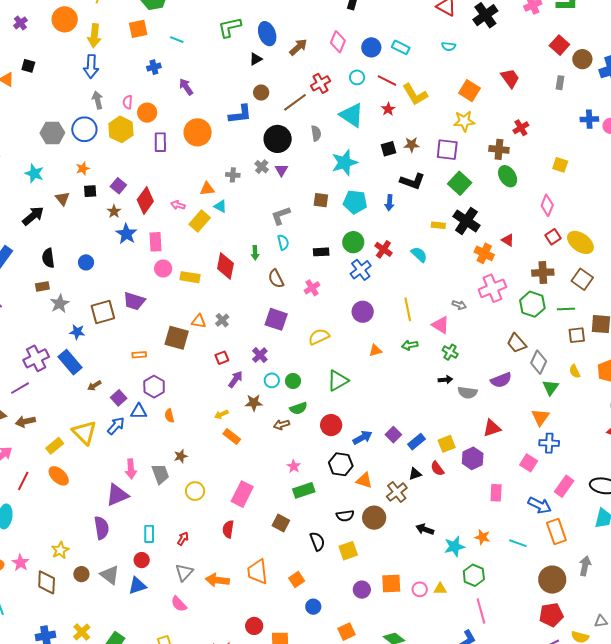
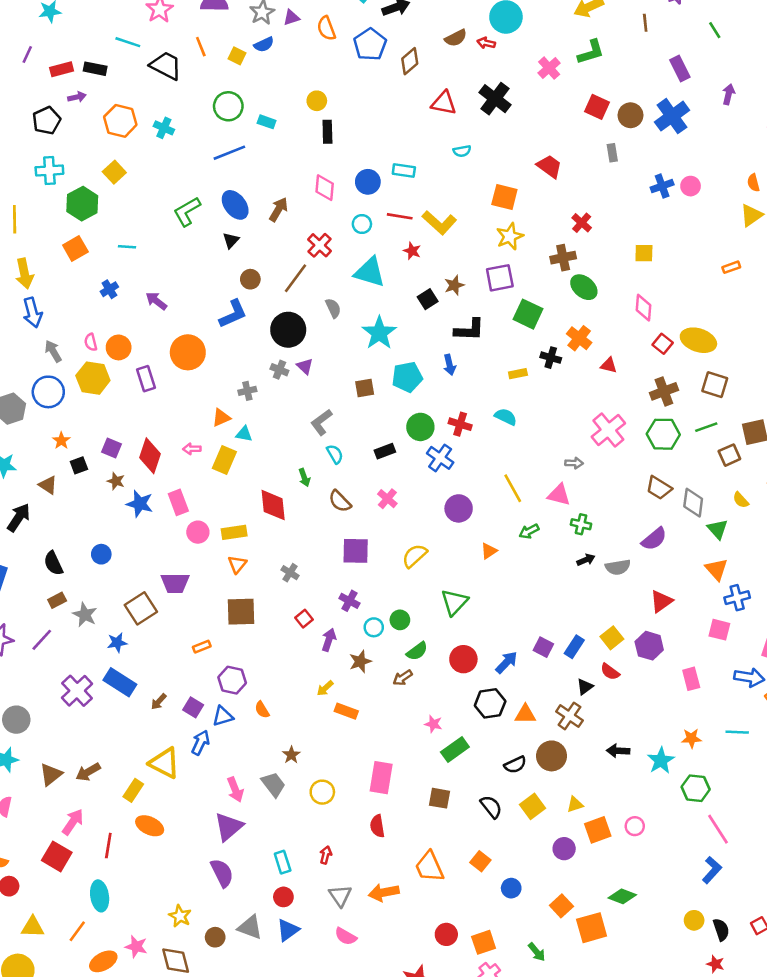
black cross: (466, 221) -> (551, 358), size x0.6
orange cross: (484, 253) -> (579, 338), moved, turned 30
orange triangle: (199, 321) -> (237, 564), moved, turned -42
purple line: (20, 388) -> (42, 640), moved
yellow triangle: (440, 589) -> (575, 804), moved

